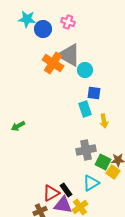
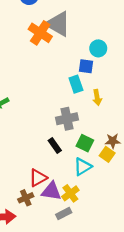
cyan circle: (85, 70) -> (98, 48), moved
gray cross: (86, 150) -> (67, 119), moved
green square: (103, 162) -> (85, 143), moved
black rectangle: (66, 190) -> (55, 145), moved

